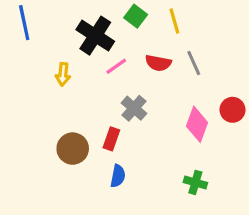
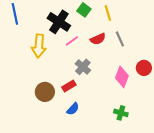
red semicircle: (158, 63) -> (98, 39), turned -35
yellow arrow: (63, 74) -> (39, 46), size x1.6
red rectangle: (111, 139) -> (69, 86), turned 40
blue semicircle: (118, 176) -> (73, 109), turned 32

